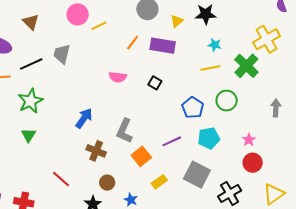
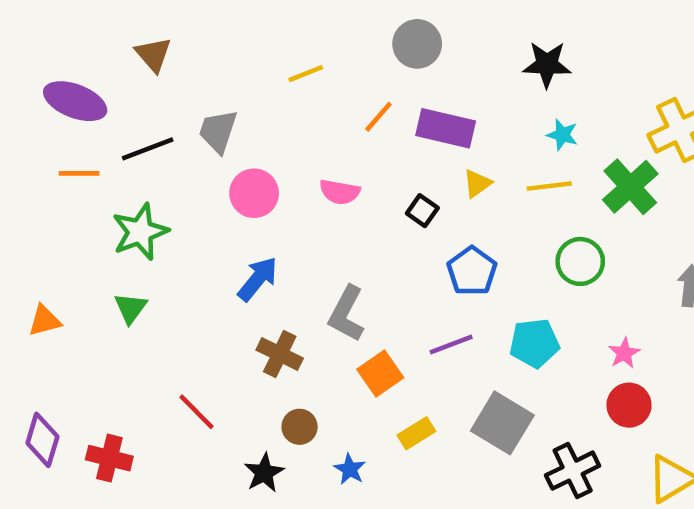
pink circle: (78, 14) -> (254, 193), moved
yellow triangle: (177, 21) -> (477, 183), moved
blue pentagon: (193, 108) -> (472, 271), moved

